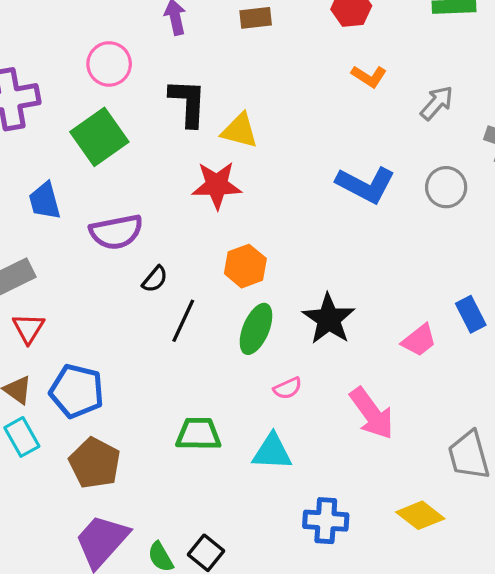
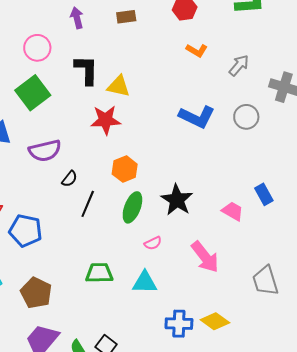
pink trapezoid: (419, 340) -> (233, 211), turned -110
blue pentagon: (77, 391) -> (25, 231), moved
yellow diamond: (420, 515) -> (215, 321), moved

